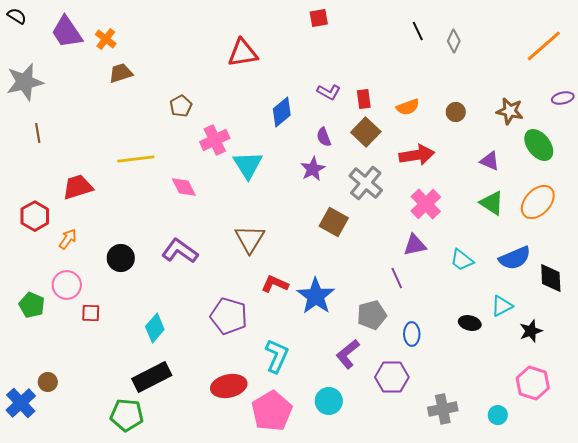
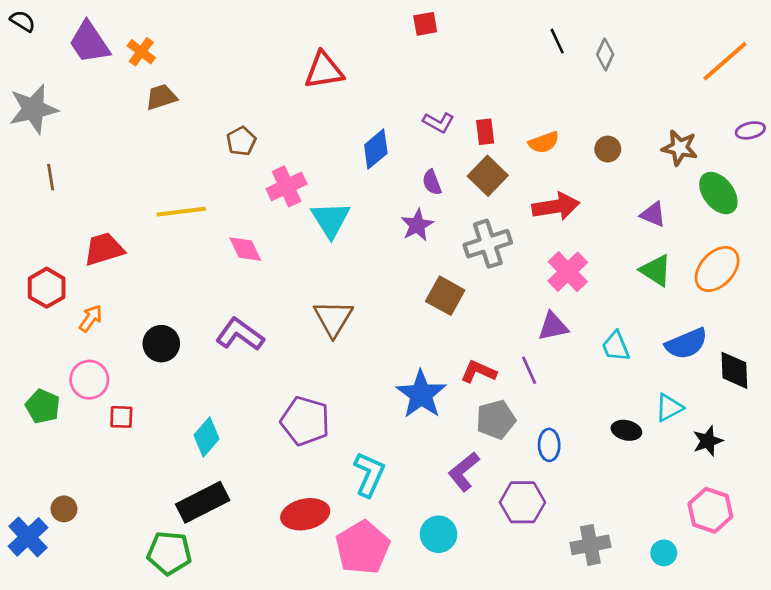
gray cross: (366, 183) -> (488, 244), turned 32
cyan trapezoid: (462, 260) -> (616, 346), turned 30
red L-shape: (275, 284) -> (478, 372), moved

